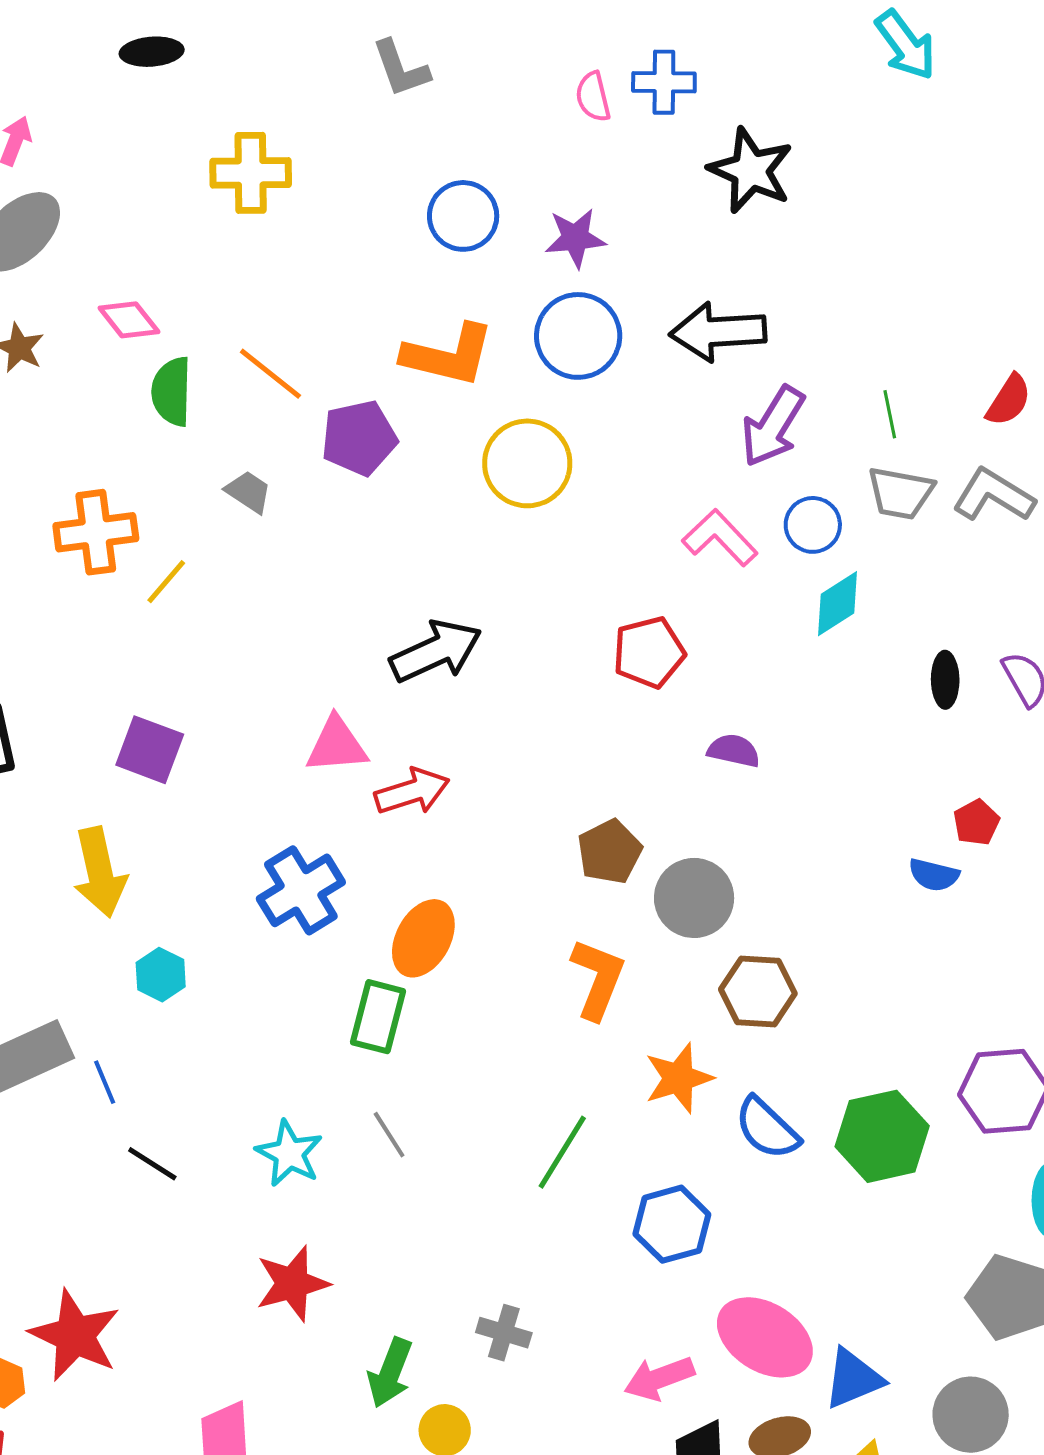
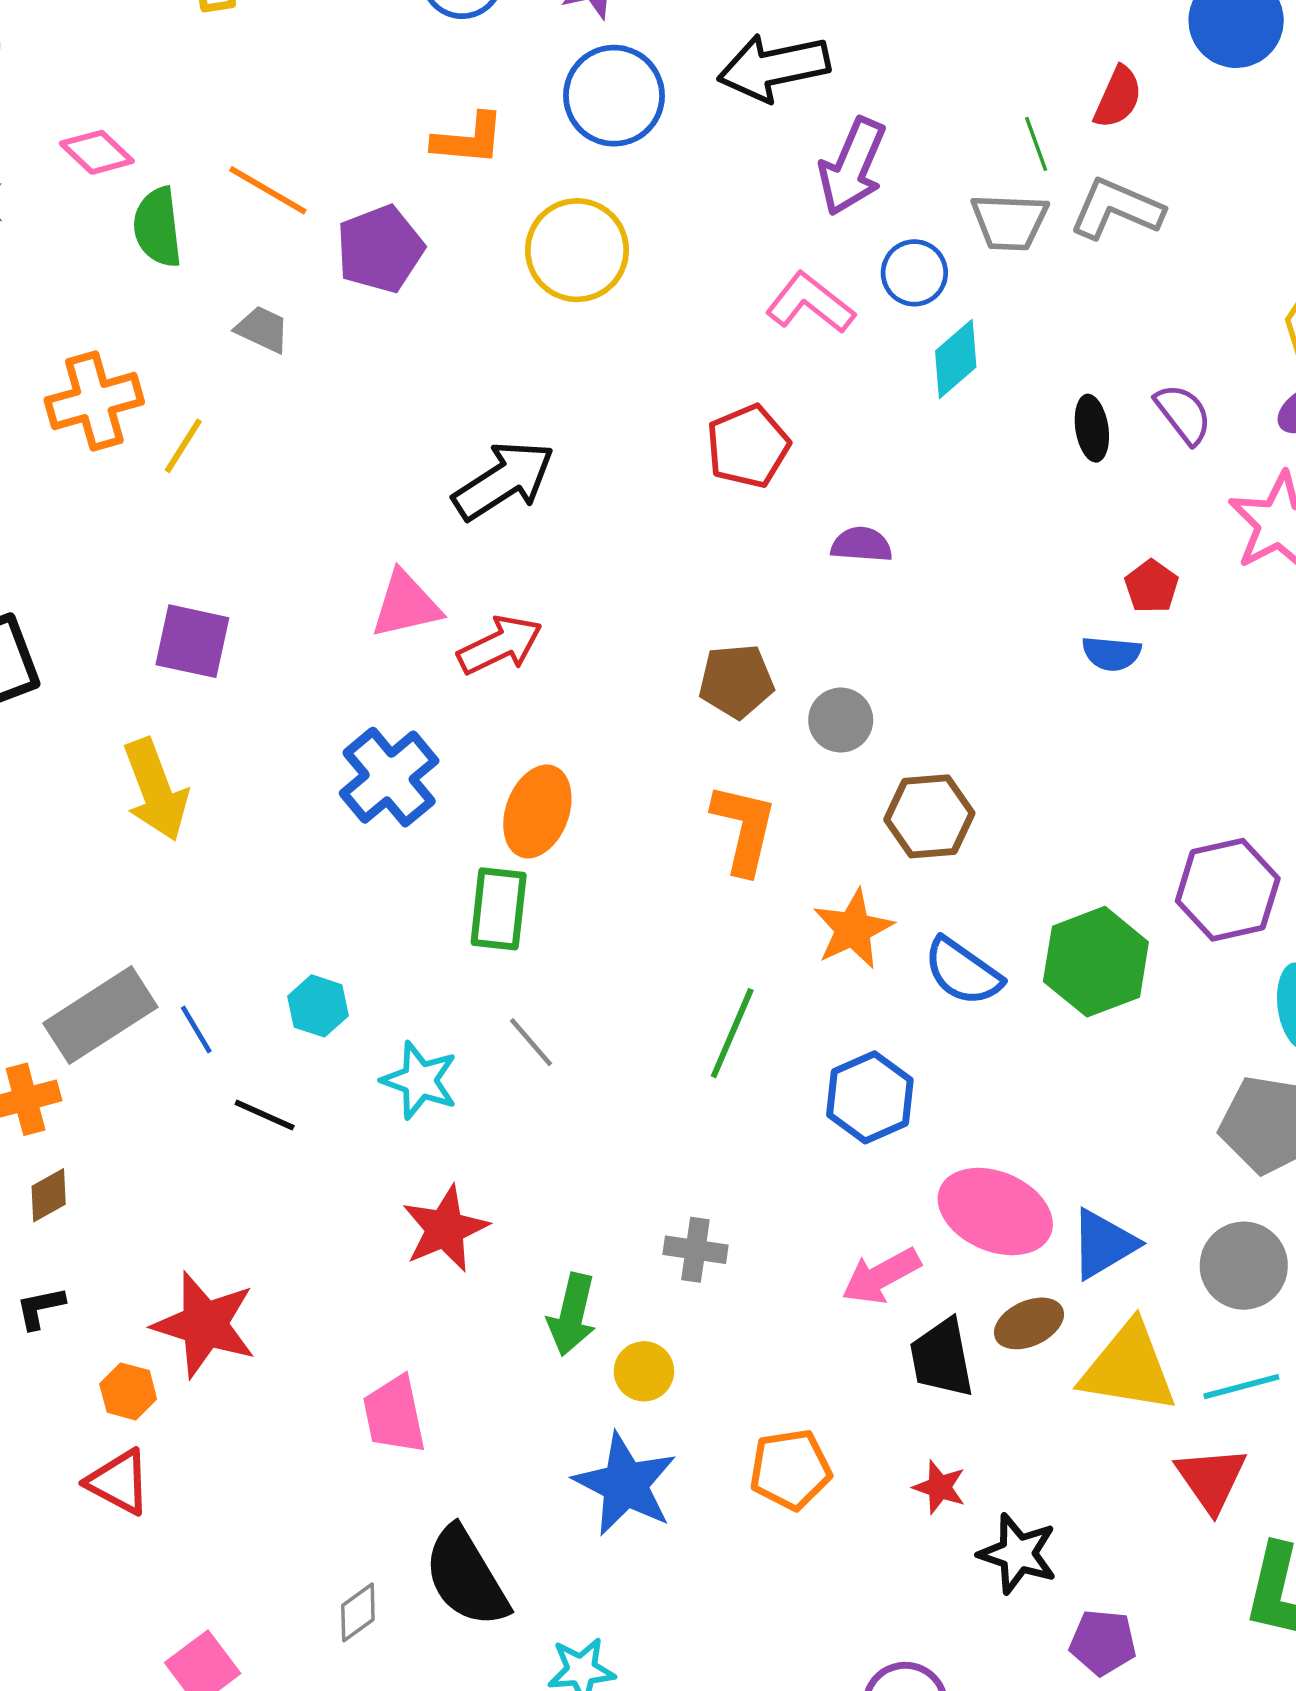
orange L-shape: (448, 355) -> (468, 139), size x0.7
green line: (890, 414) -> (1036, 144), moved
brown pentagon: (610, 852) -> (736, 681), turned 30
gray circle: (694, 898) -> (841, 720), size x0.7
cyan hexagon: (161, 975) -> (318, 1006), moved

